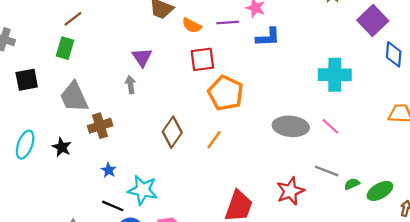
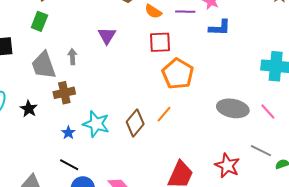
gray arrow: (130, 85) -> (72, 57), moved
brown diamond: (172, 132) -> (135, 123), moved
cyan star: (143, 190) -> (96, 124), moved
red star: (290, 191) -> (227, 166), turned -30

